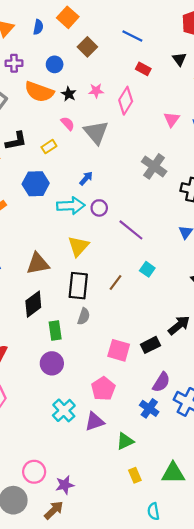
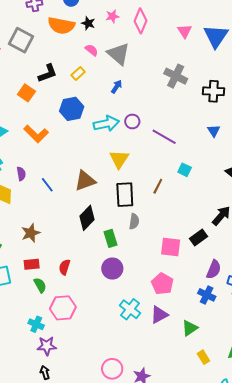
blue arrow: (86, 178) -> (117, 87), moved

